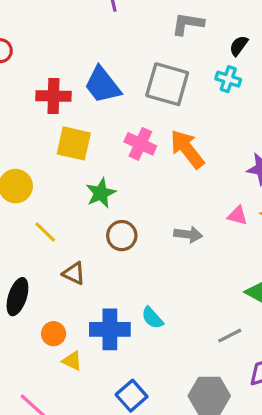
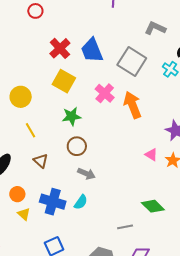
red cross: (53, 96) -> (60, 48), turned 30
gray arrow: (188, 234) -> (86, 174), moved
cyan semicircle: (152, 318) -> (81, 202), turned -119

